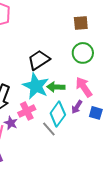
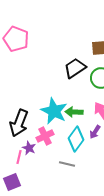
black trapezoid: (39, 60) -> (75, 68), moved
gray line: (49, 129) -> (67, 164), moved, turned -35

